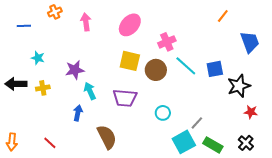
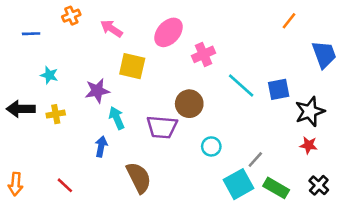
pink arrow: (86, 22) -> (111, 29), turned -48
pink cross: (167, 42) -> (203, 54), moved
yellow square: (130, 61) -> (132, 66), moved
brown circle: (156, 70) -> (189, 104), moved
red star: (251, 112) -> (308, 145), moved

